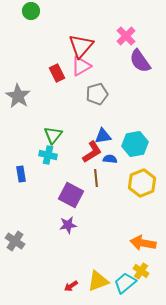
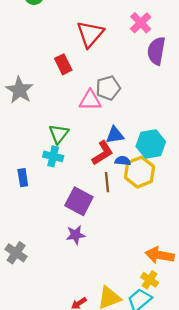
purple semicircle: (140, 61) -> (156, 51), turned 45
pink triangle: (81, 66) -> (90, 100), moved, turned 30
yellow hexagon: (142, 183) -> (140, 172), moved
yellow cross: (141, 271) -> (150, 280), moved

